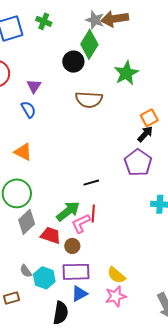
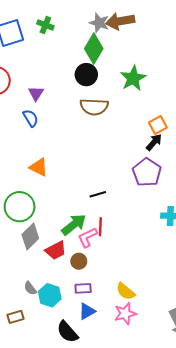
black circle: (73, 62) -> (86, 75), moved
orange triangle: (23, 152) -> (39, 167), moved
red trapezoid: (51, 235) -> (56, 250), turned 135
purple rectangle: (76, 272) -> (83, 288), size x0.6
black semicircle: (61, 313) -> (67, 332), turned 130

